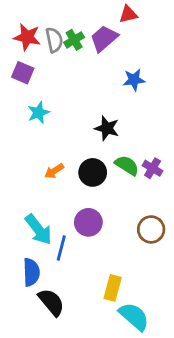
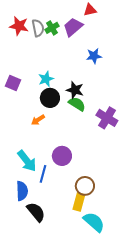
purple square: (23, 73) -> (13, 83), moved
cyan star: (38, 113) -> (46, 79), moved
green semicircle: (127, 165) -> (77, 104), moved
purple cross: (153, 168) -> (107, 118), size x1.5
black circle: (93, 172) -> (50, 98), moved
brown circle: (151, 229) -> (85, 186), moved

